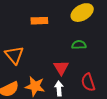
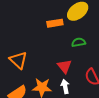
orange rectangle: (39, 21) -> (55, 23), moved

